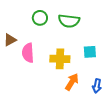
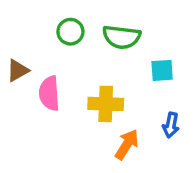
cyan square: (90, 52) -> (162, 70), moved
blue arrow: (97, 86) -> (171, 125), moved

